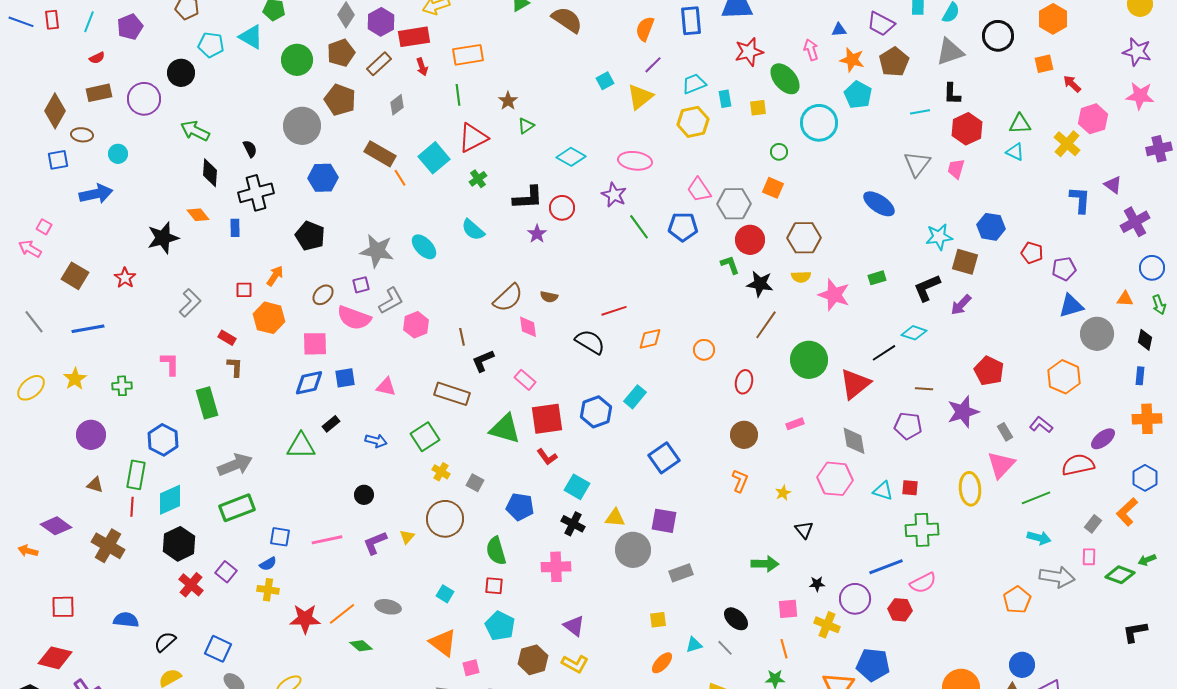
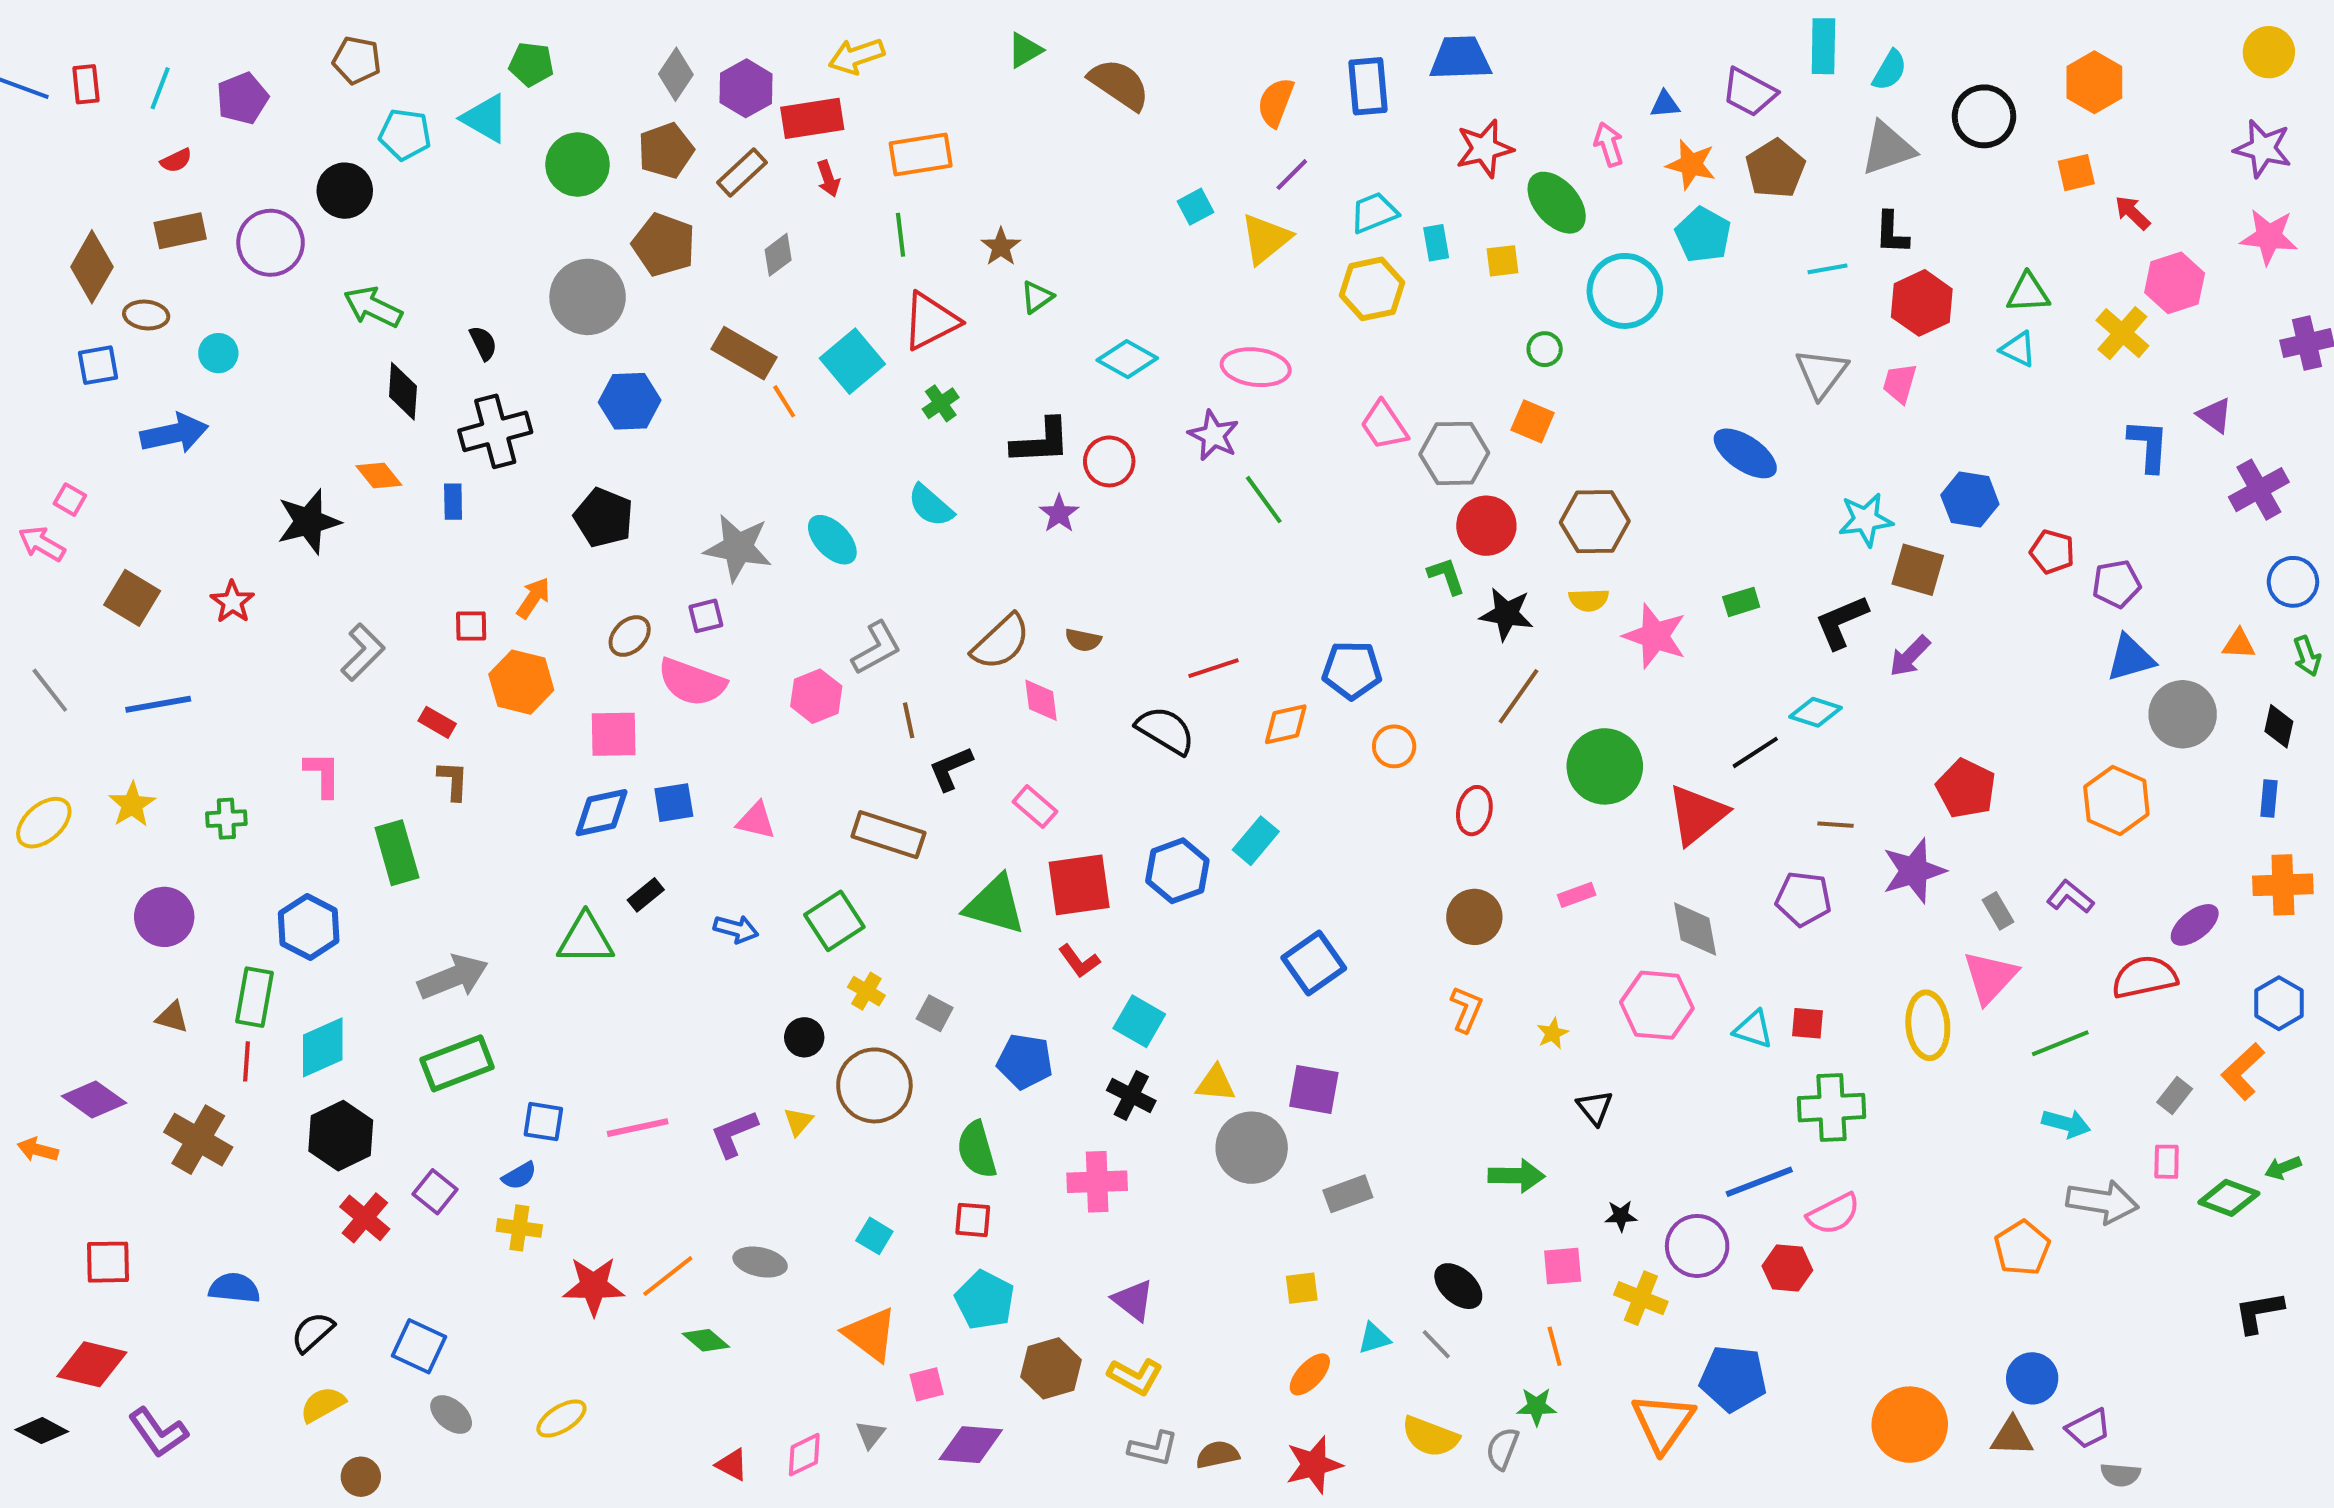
blue pentagon: (683, 227) -> (1352, 670), moved
gray L-shape: (391, 301) -> (876, 648), moved
black circle: (364, 495) -> (804, 1037), moved

